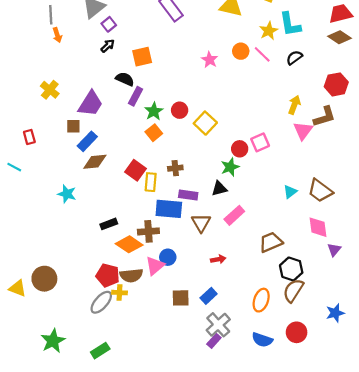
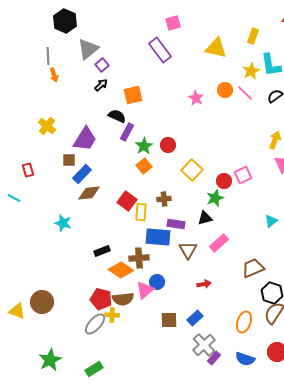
yellow square: (205, 123) -> (192, 170), moved
purple rectangle: (214, 341) -> (214, 358), moved

